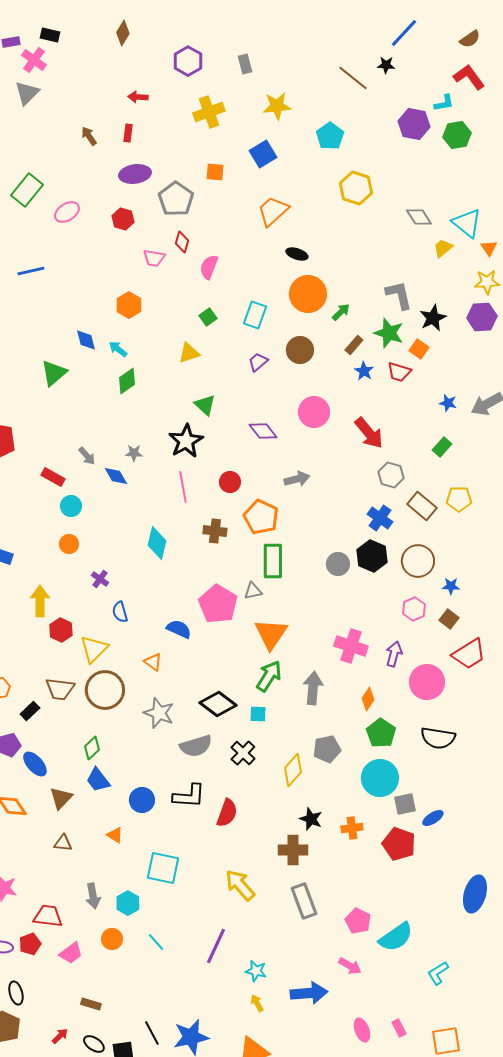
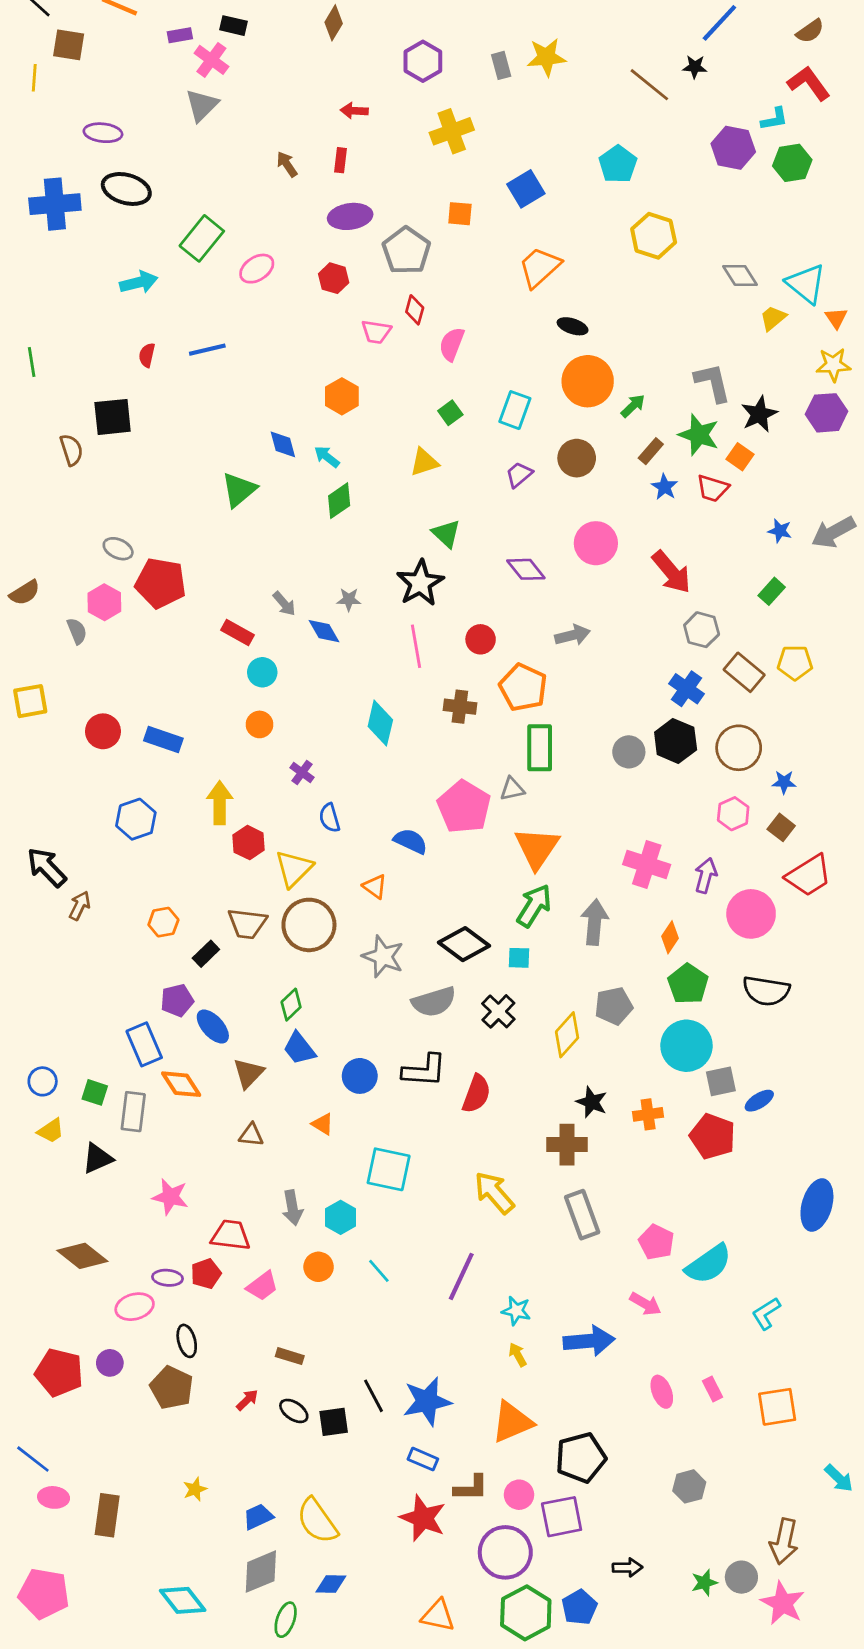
yellow star: (277, 106) -> (546, 57), moved

